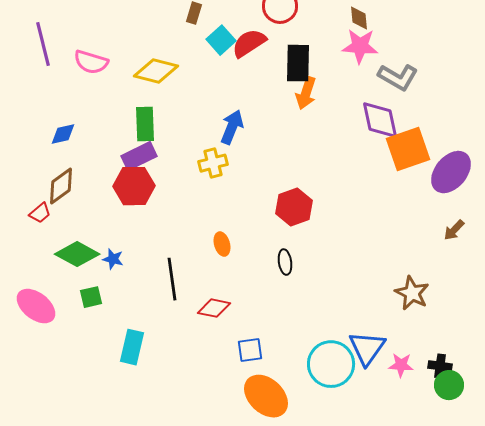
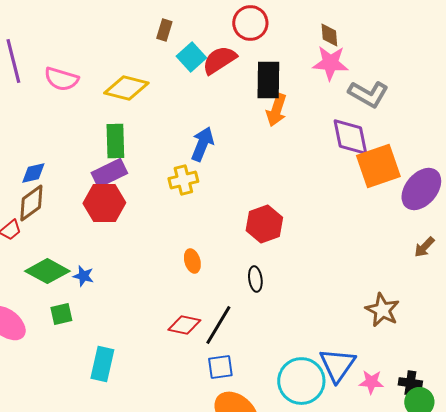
blue diamond: (63, 134) -> (33, 173), moved
black line: (172, 279) -> (218, 325), moved, turned 39

